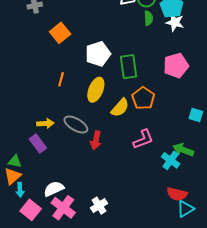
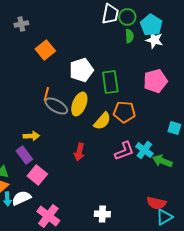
orange pentagon: (143, 98) -> (124, 112), turned -30
gray ellipse: (76, 125) -> (56, 106), moved
cyan cross: (171, 160) -> (144, 150), moved
white semicircle: (54, 189) -> (21, 198), moved
white cross: (99, 206) -> (102, 214), moved, turned 35
pink square: (31, 210) -> (37, 175), moved

